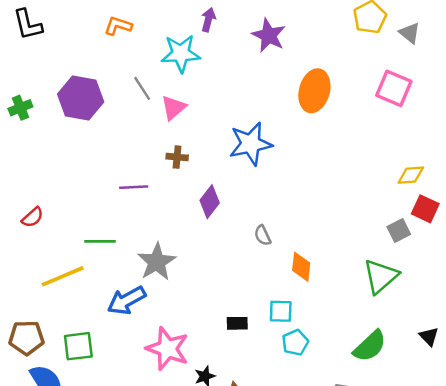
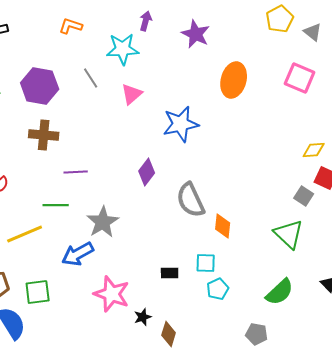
pink triangle: (173, 108) -> (132, 94), moved
brown cross: (177, 157) -> (44, 135), moved, size x1.6
purple line: (134, 187) -> (76, 172), moved
gray square: (399, 231) -> (304, 196), turned -30
gray semicircle: (263, 235) -> (191, 200), size x2.0
green triangle: (381, 276) -> (289, 234), turned -36

